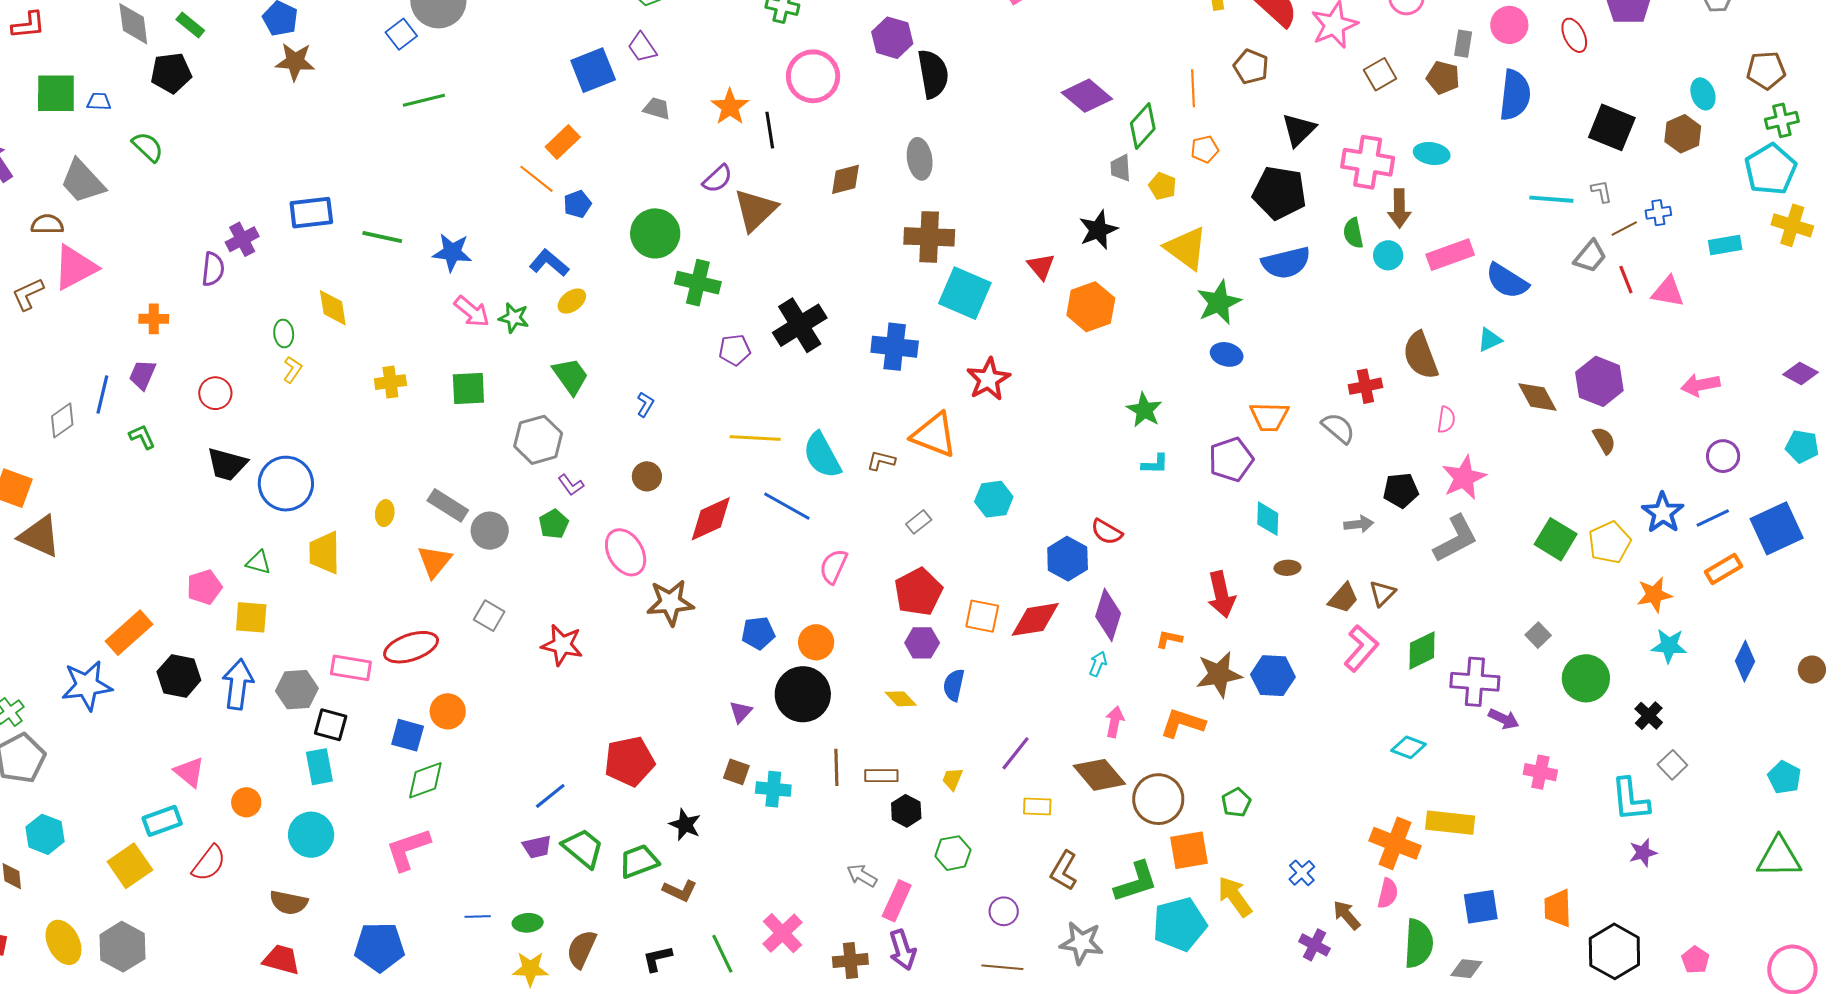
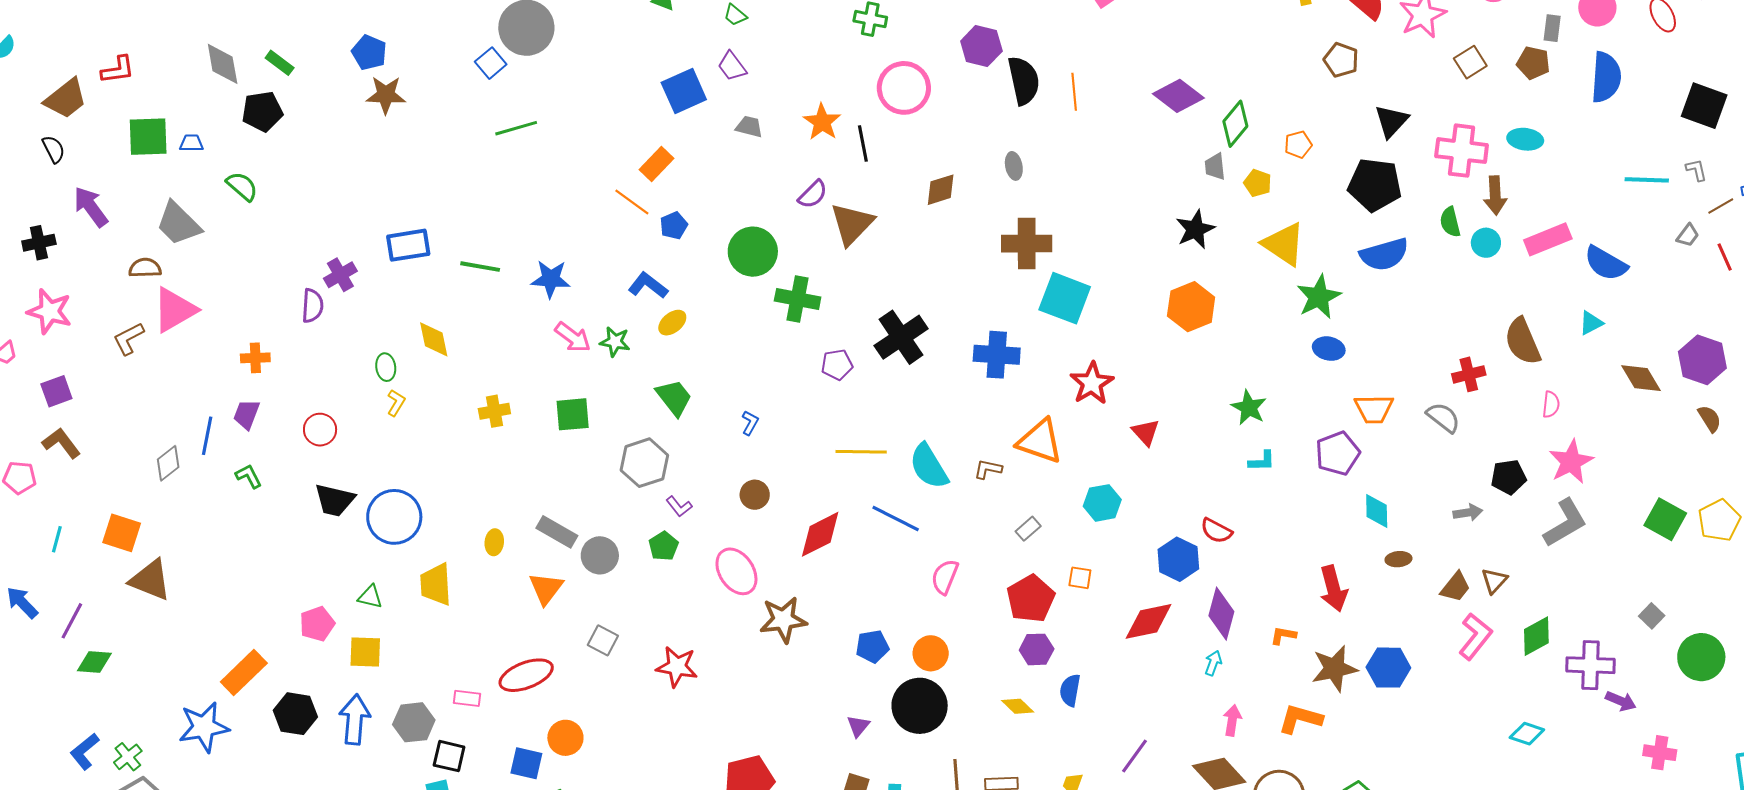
orange line: (1193, 88) -> (1074, 92), moved
gray ellipse: (920, 159) -> (1014, 166), size x0.7
gray trapezoid: (1590, 256) -> (1688, 235), size x0.7
red triangle: (1041, 266) -> (1146, 432), moved
orange square: (982, 616) -> (1080, 578), moved, size x0.7
pink rectangle: (351, 668) -> (467, 698), size x0.7

